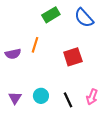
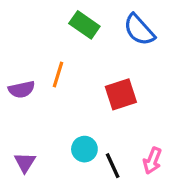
green rectangle: (51, 15) -> (84, 25), turned 66
cyan circle: (41, 96) -> (84, 149), moved

